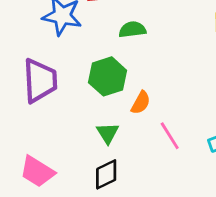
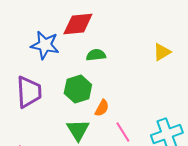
green triangle: (108, 133) -> (78, 130), size x1.4

